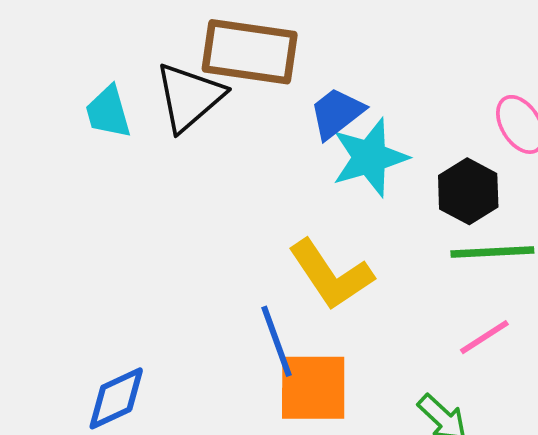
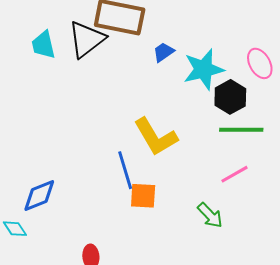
blue trapezoid: (337, 113) -> (163, 52), size x0.7
cyan star: (370, 157) -> (204, 69), moved
orange square: (313, 388) -> (143, 196), size x0.7

